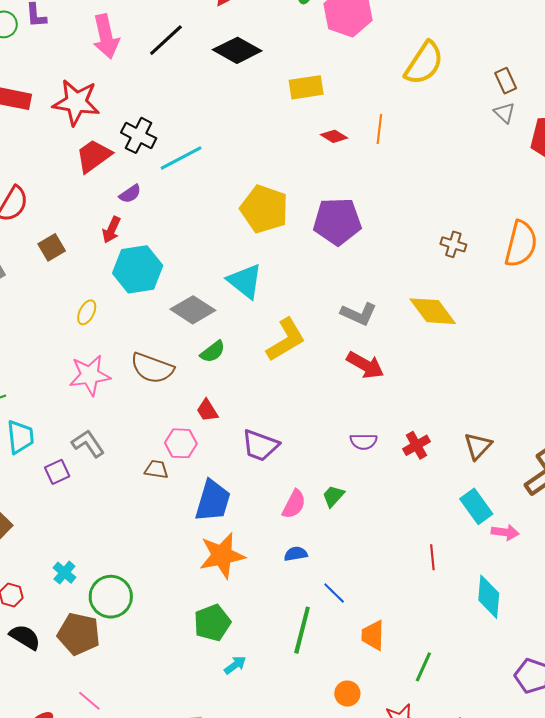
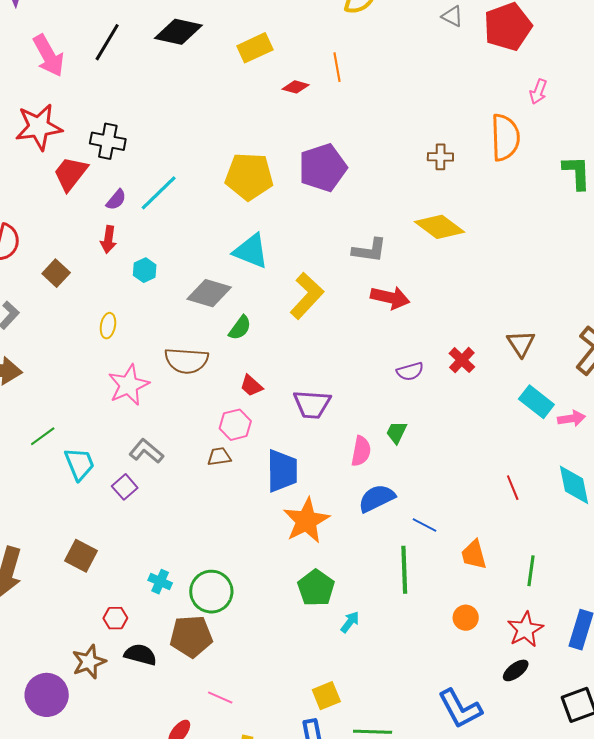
cyan line: (181, 158) -> (159, 193), moved
cyan hexagon: (138, 269) -> (145, 270), size x0.5
blue semicircle: (296, 554) -> (377, 498), size x1.6
red line: (432, 557) -> (513, 488), moved

